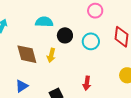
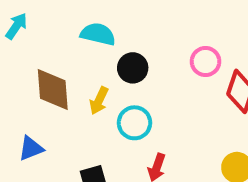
pink circle: (95, 11) -> (206, 62), moved
cyan circle: (91, 41) -> (134, 123), moved

